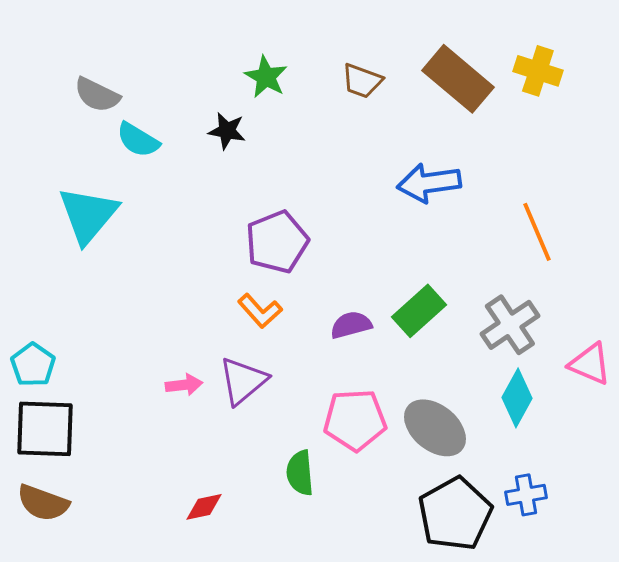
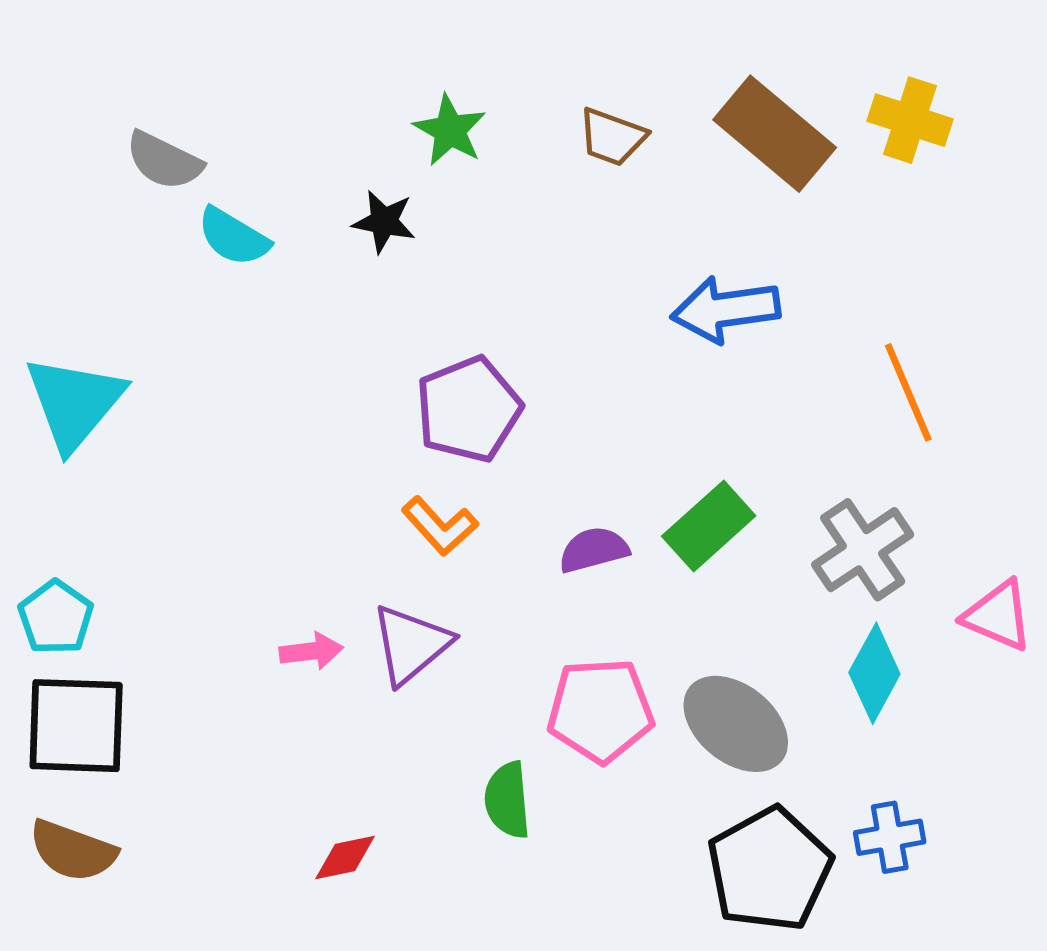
cyan triangle: (88, 215) -> (74, 403), moved

